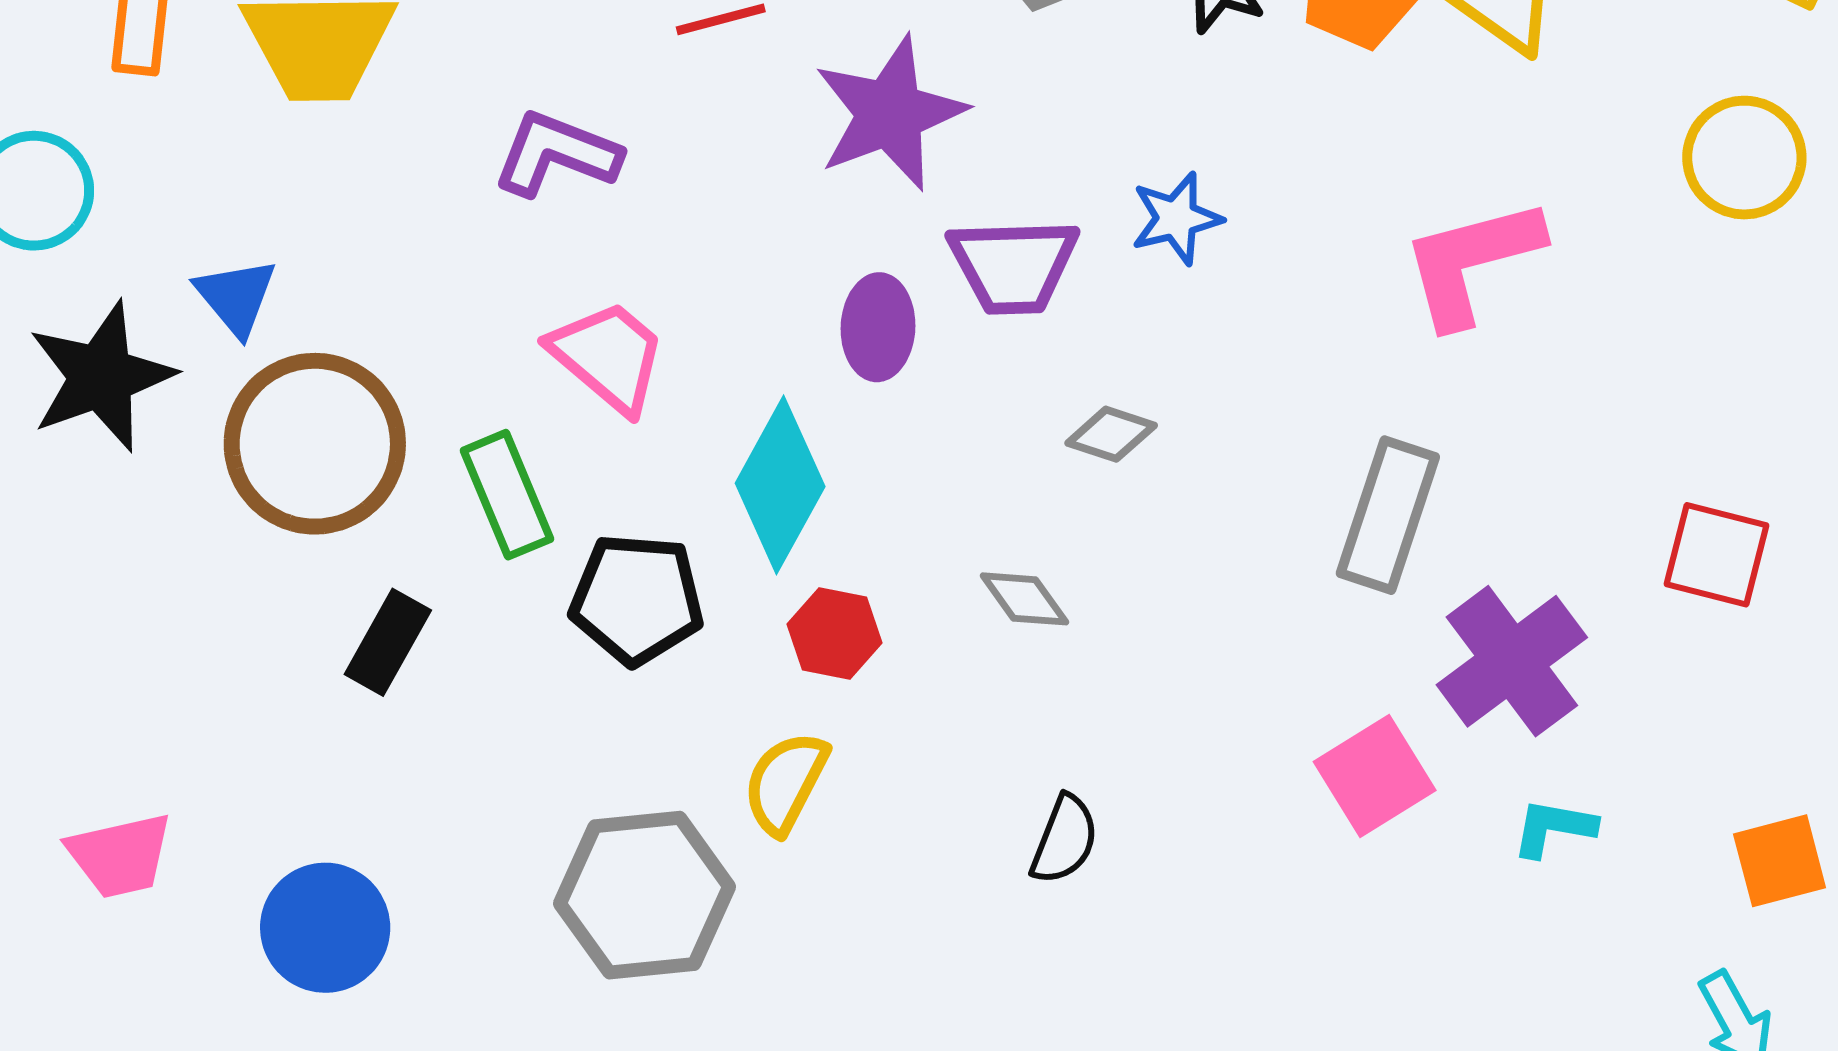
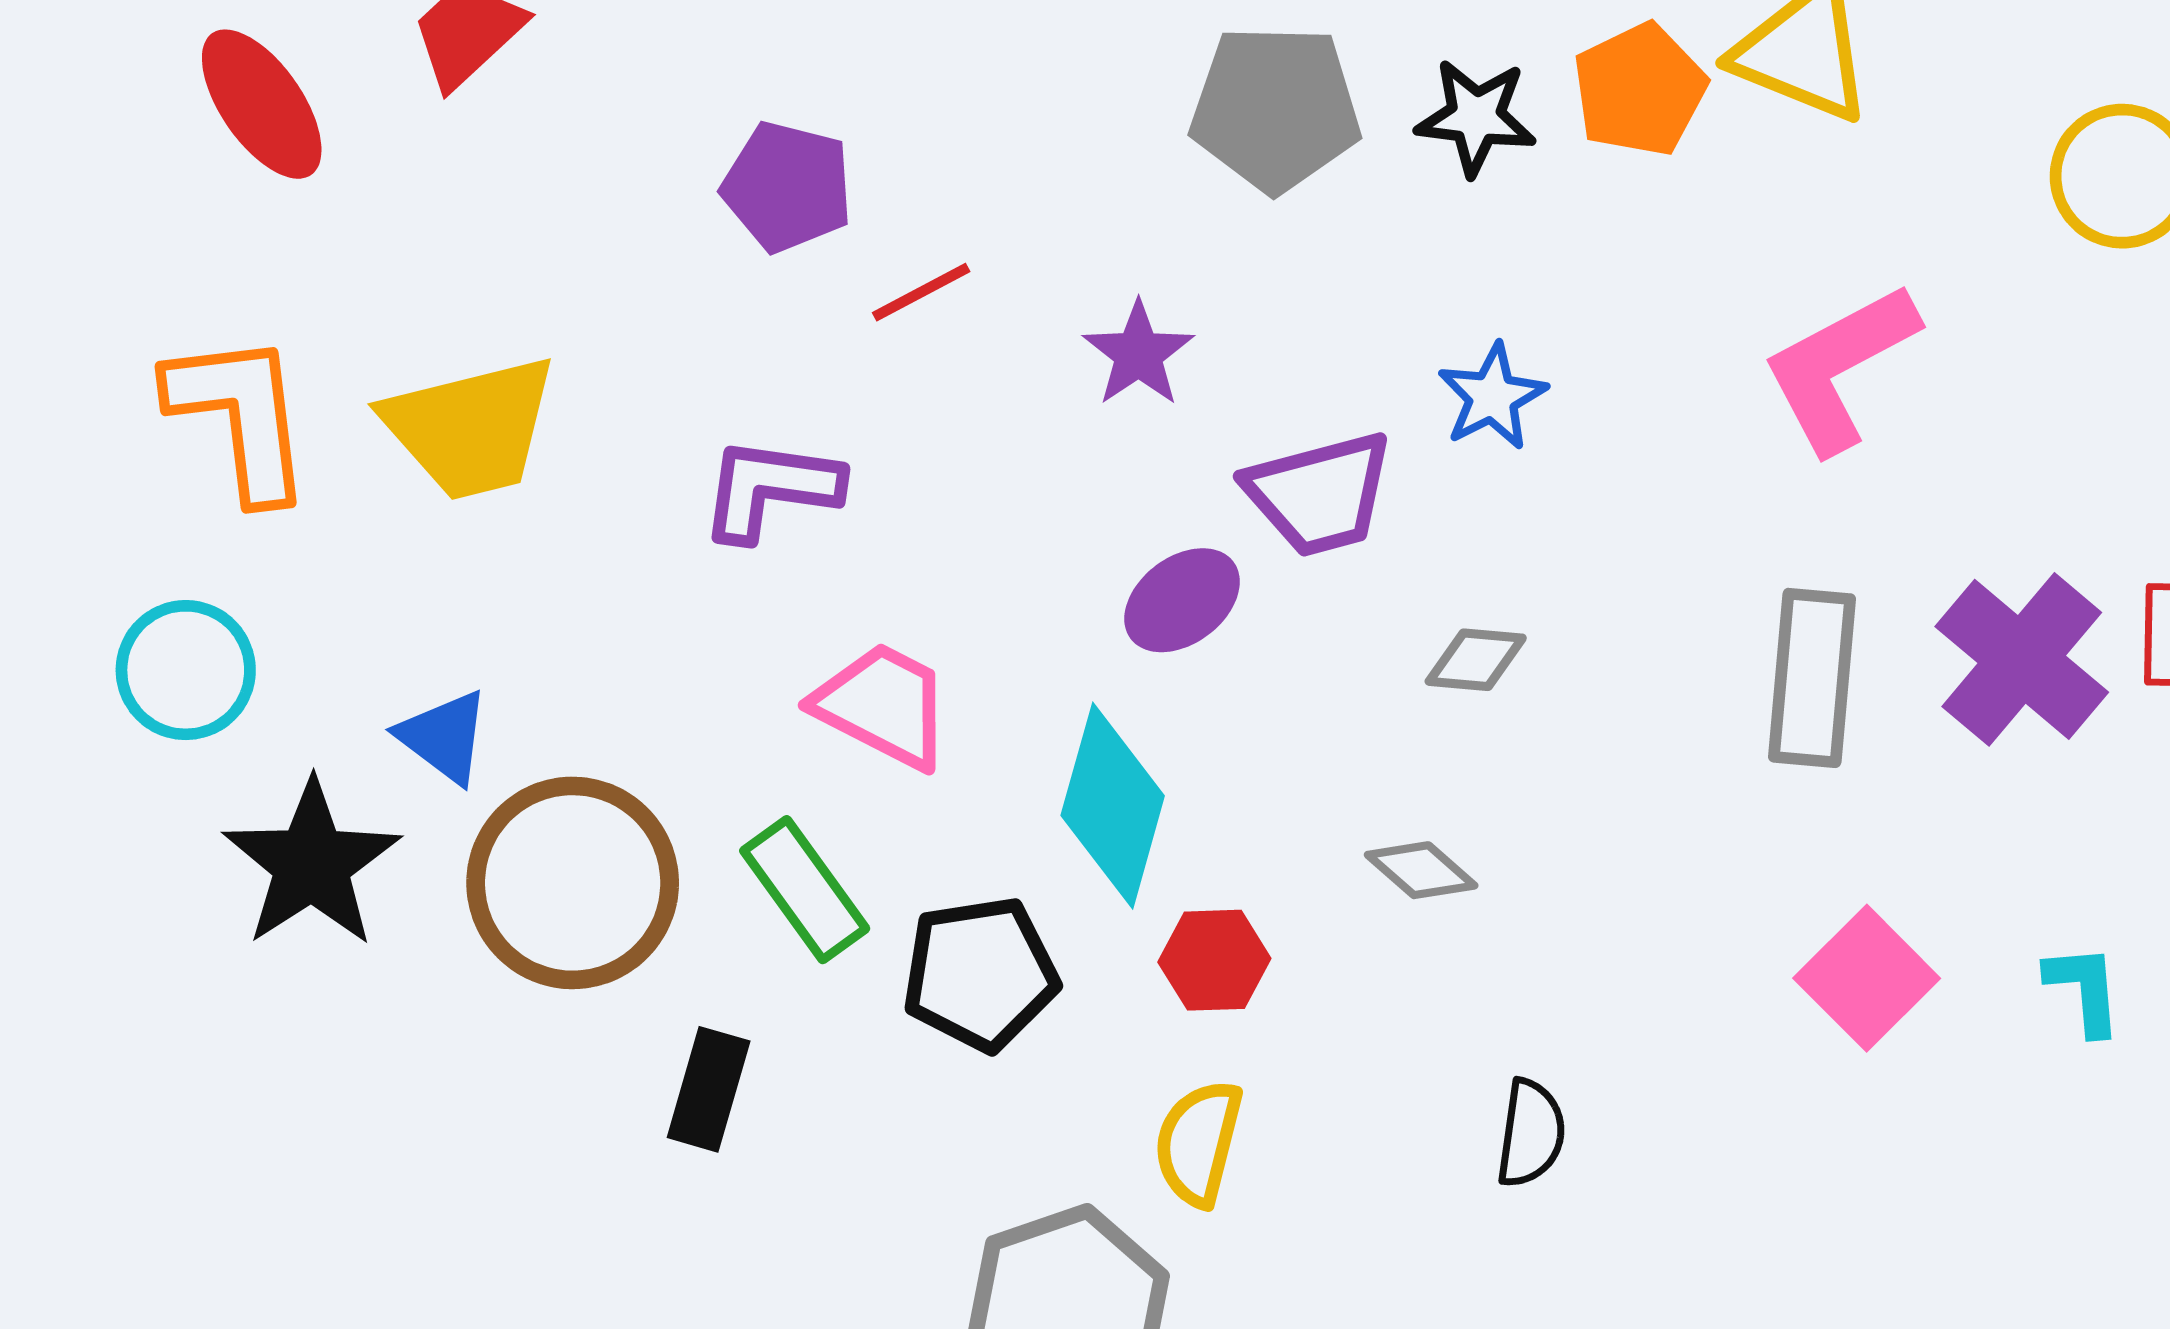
purple star: (890, 113) -> (1138, 354), size x0.6
purple ellipse: (878, 327) -> (1182, 600), turned 64
purple cross: (1512, 661) -> (2022, 659), moved
cyan L-shape: (1554, 828) -> (2084, 989), turned 88

